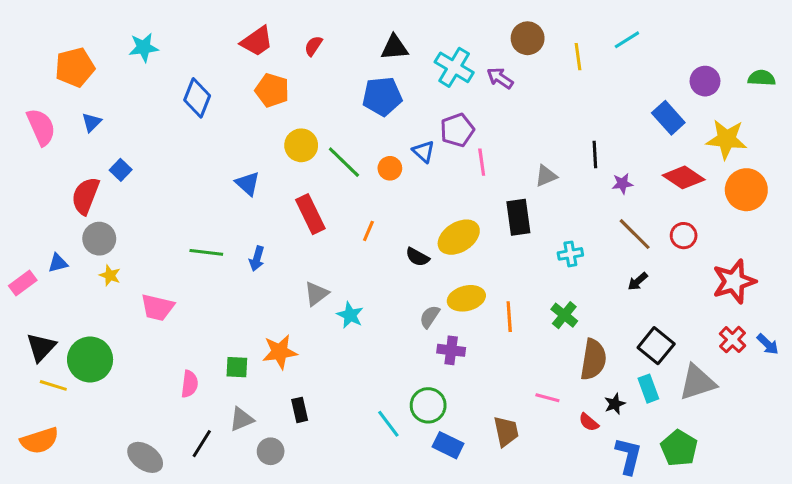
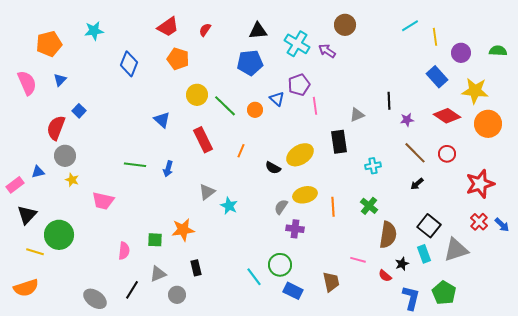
yellow line: (578, 57) -> (435, 37), moved
black triangle: (41, 347) -> (27, 215), moved

